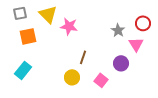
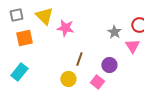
purple circle: (121, 63) -> (109, 65), moved

